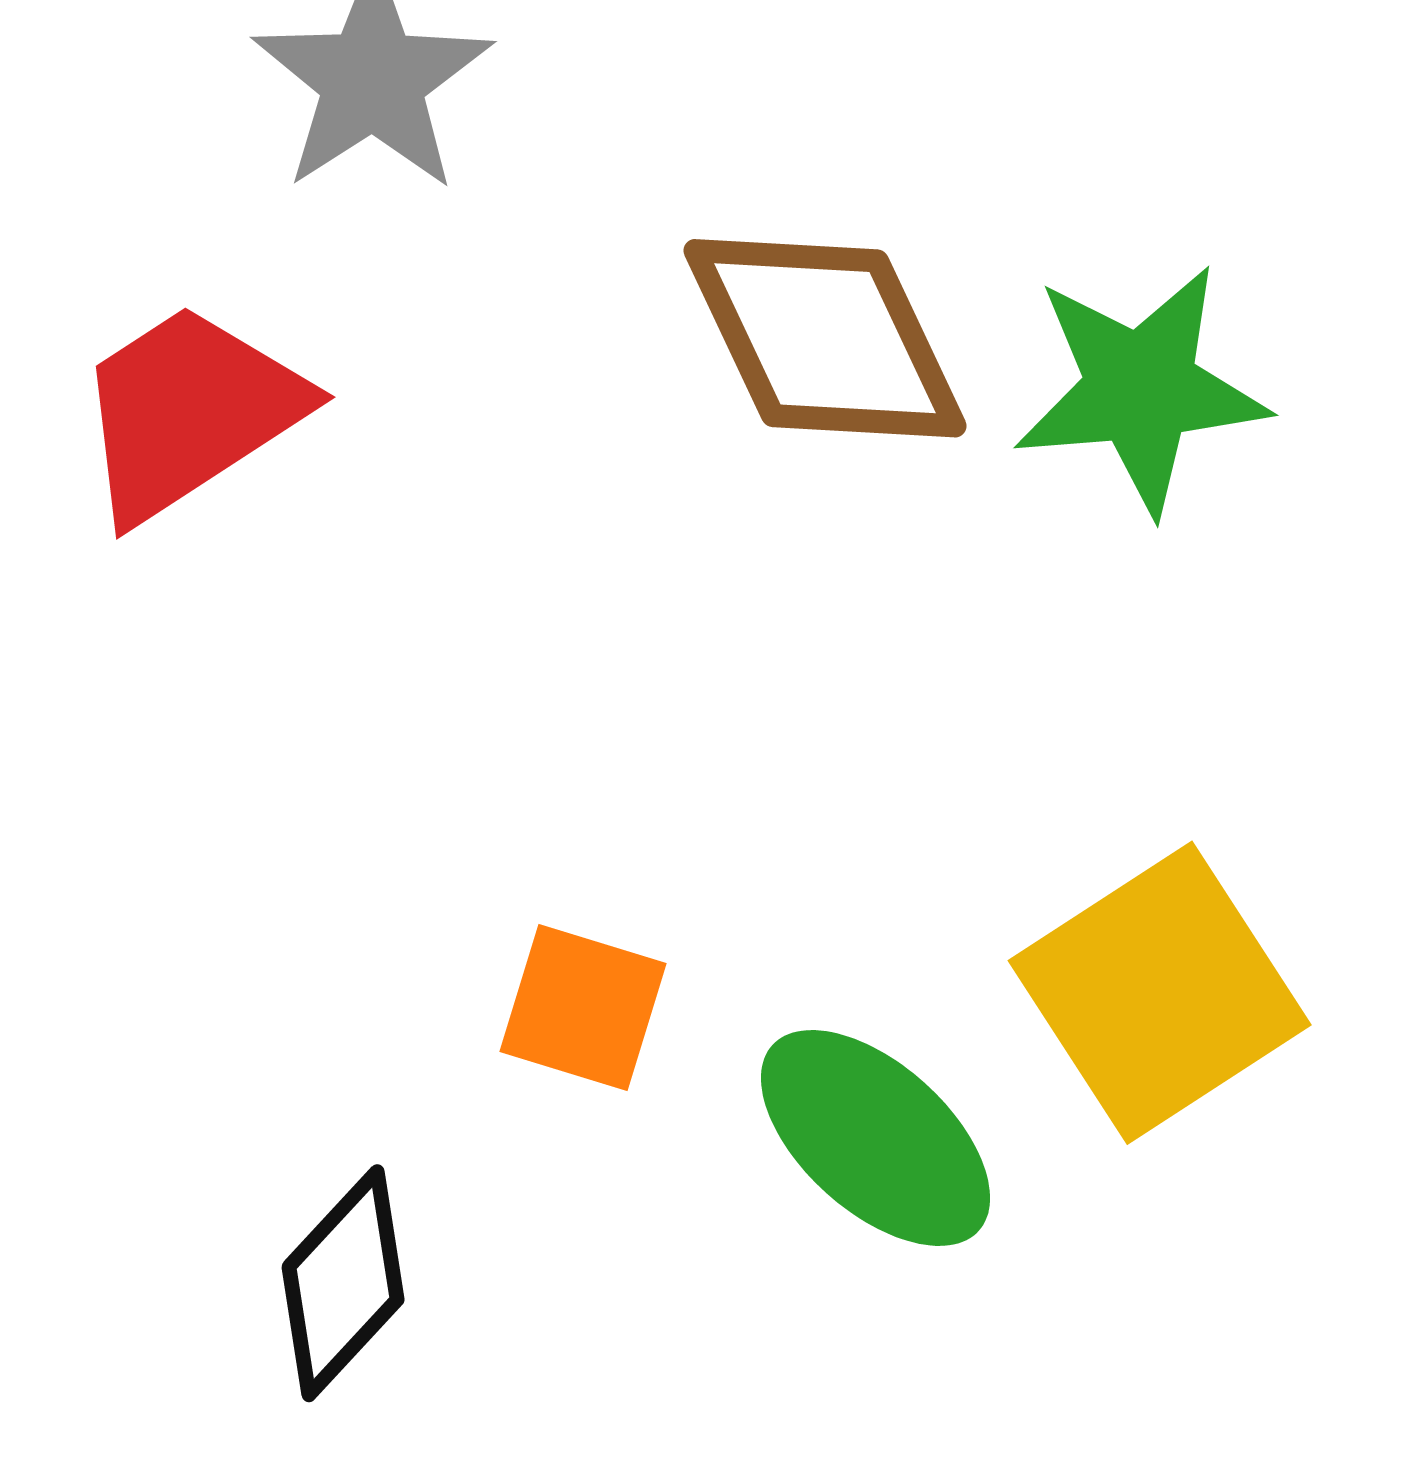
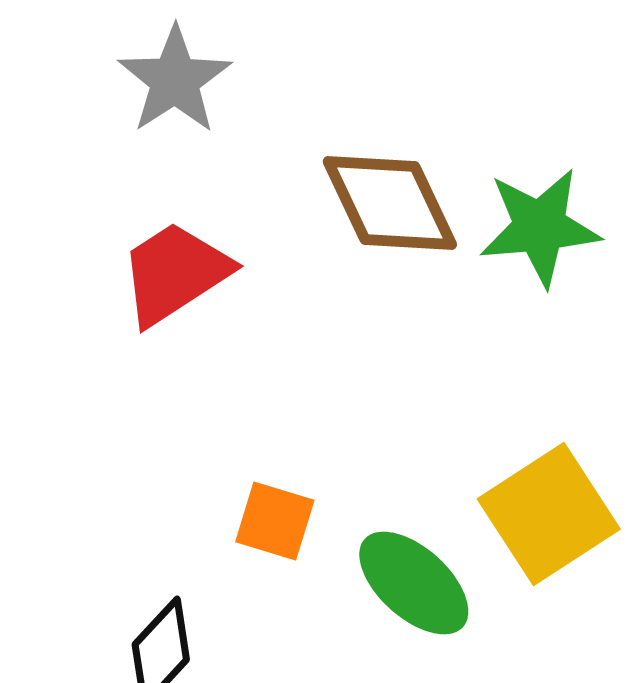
red trapezoid: (189, 412) -> (175, 273), moved

